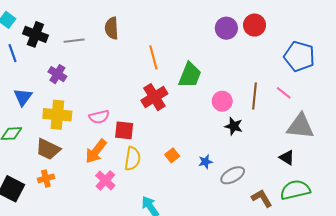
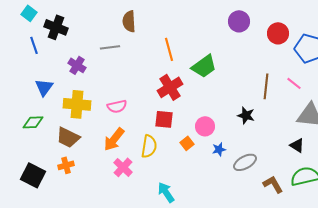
red circle: (255, 25) -> (278, 33), moved
gray line: (74, 41) -> (110, 47), moved
green trapezoid: (190, 75) -> (204, 66), turned 32
pink circle: (222, 101) -> (205, 126), moved
red square: (124, 130) -> (164, 119), moved

